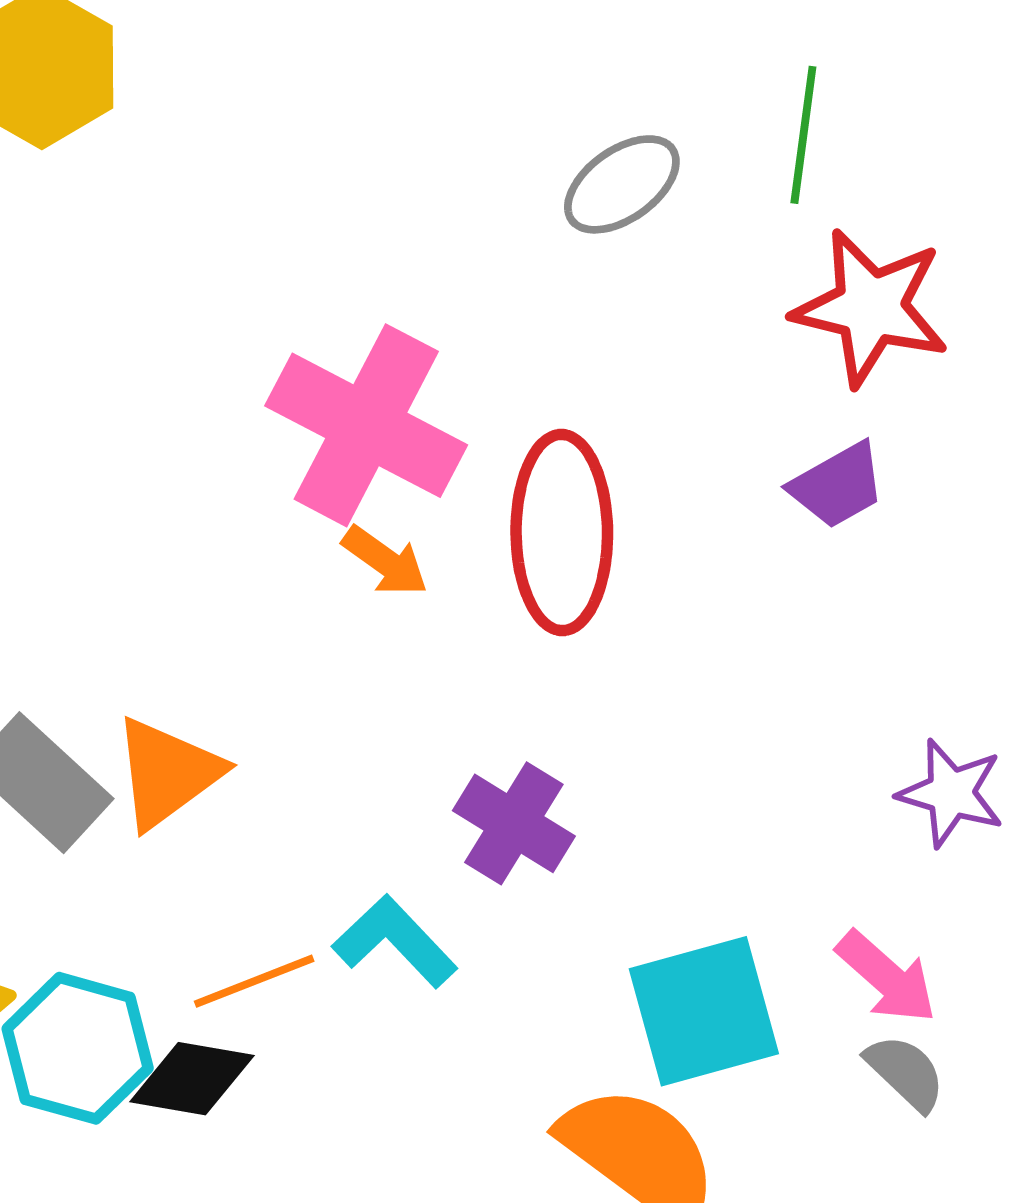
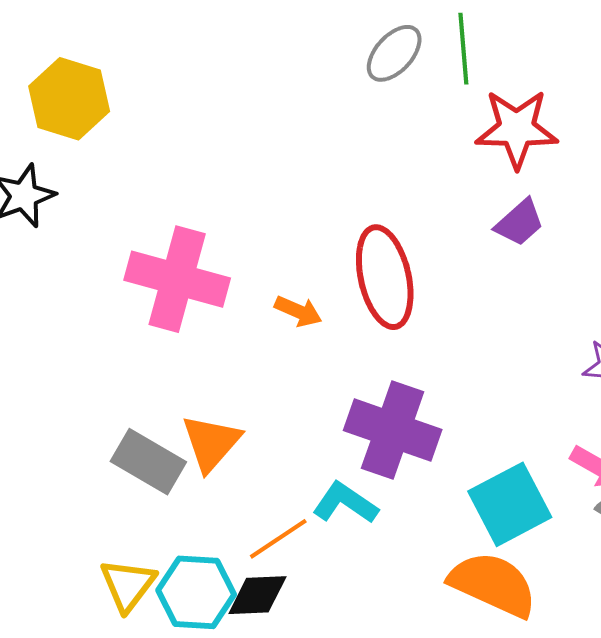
gray ellipse: (622, 184) -> (394, 53), moved
pink cross: (366, 425) -> (177, 279), moved
purple cross: (514, 823) -> (393, 430), size x1.5

